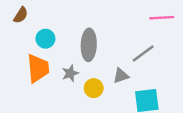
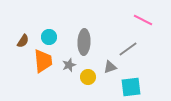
brown semicircle: (21, 15) -> (23, 41), moved
pink line: (162, 18) -> (143, 20), turned 30

